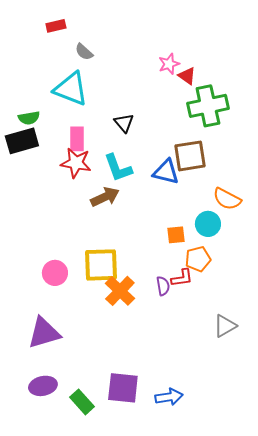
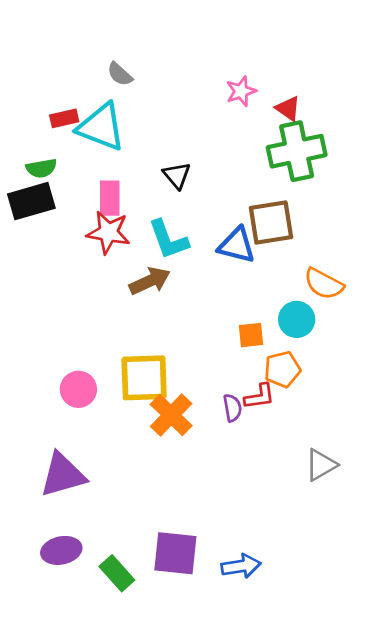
red rectangle: (56, 26) -> (64, 118), moved
red triangle: (187, 76) -> (288, 108), moved

